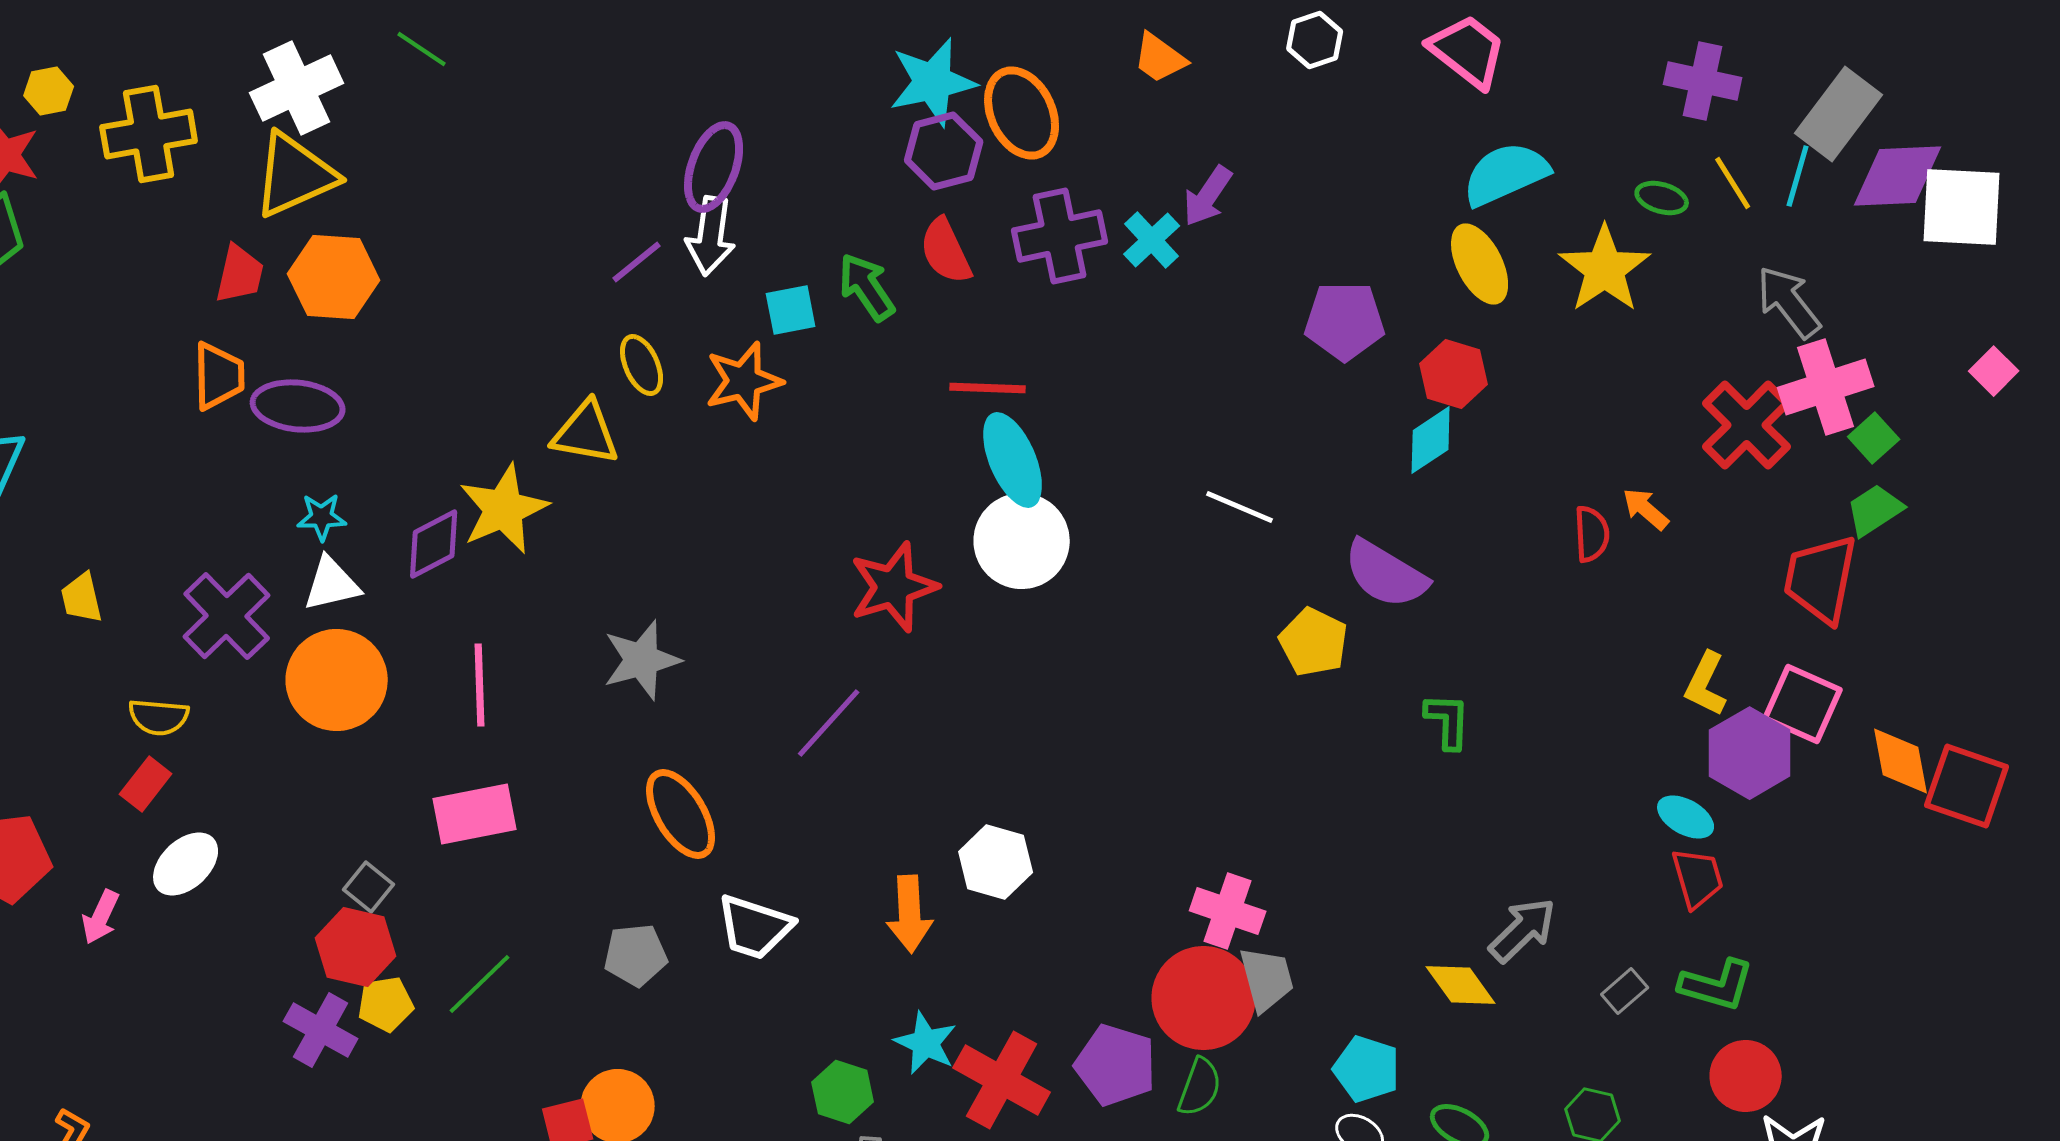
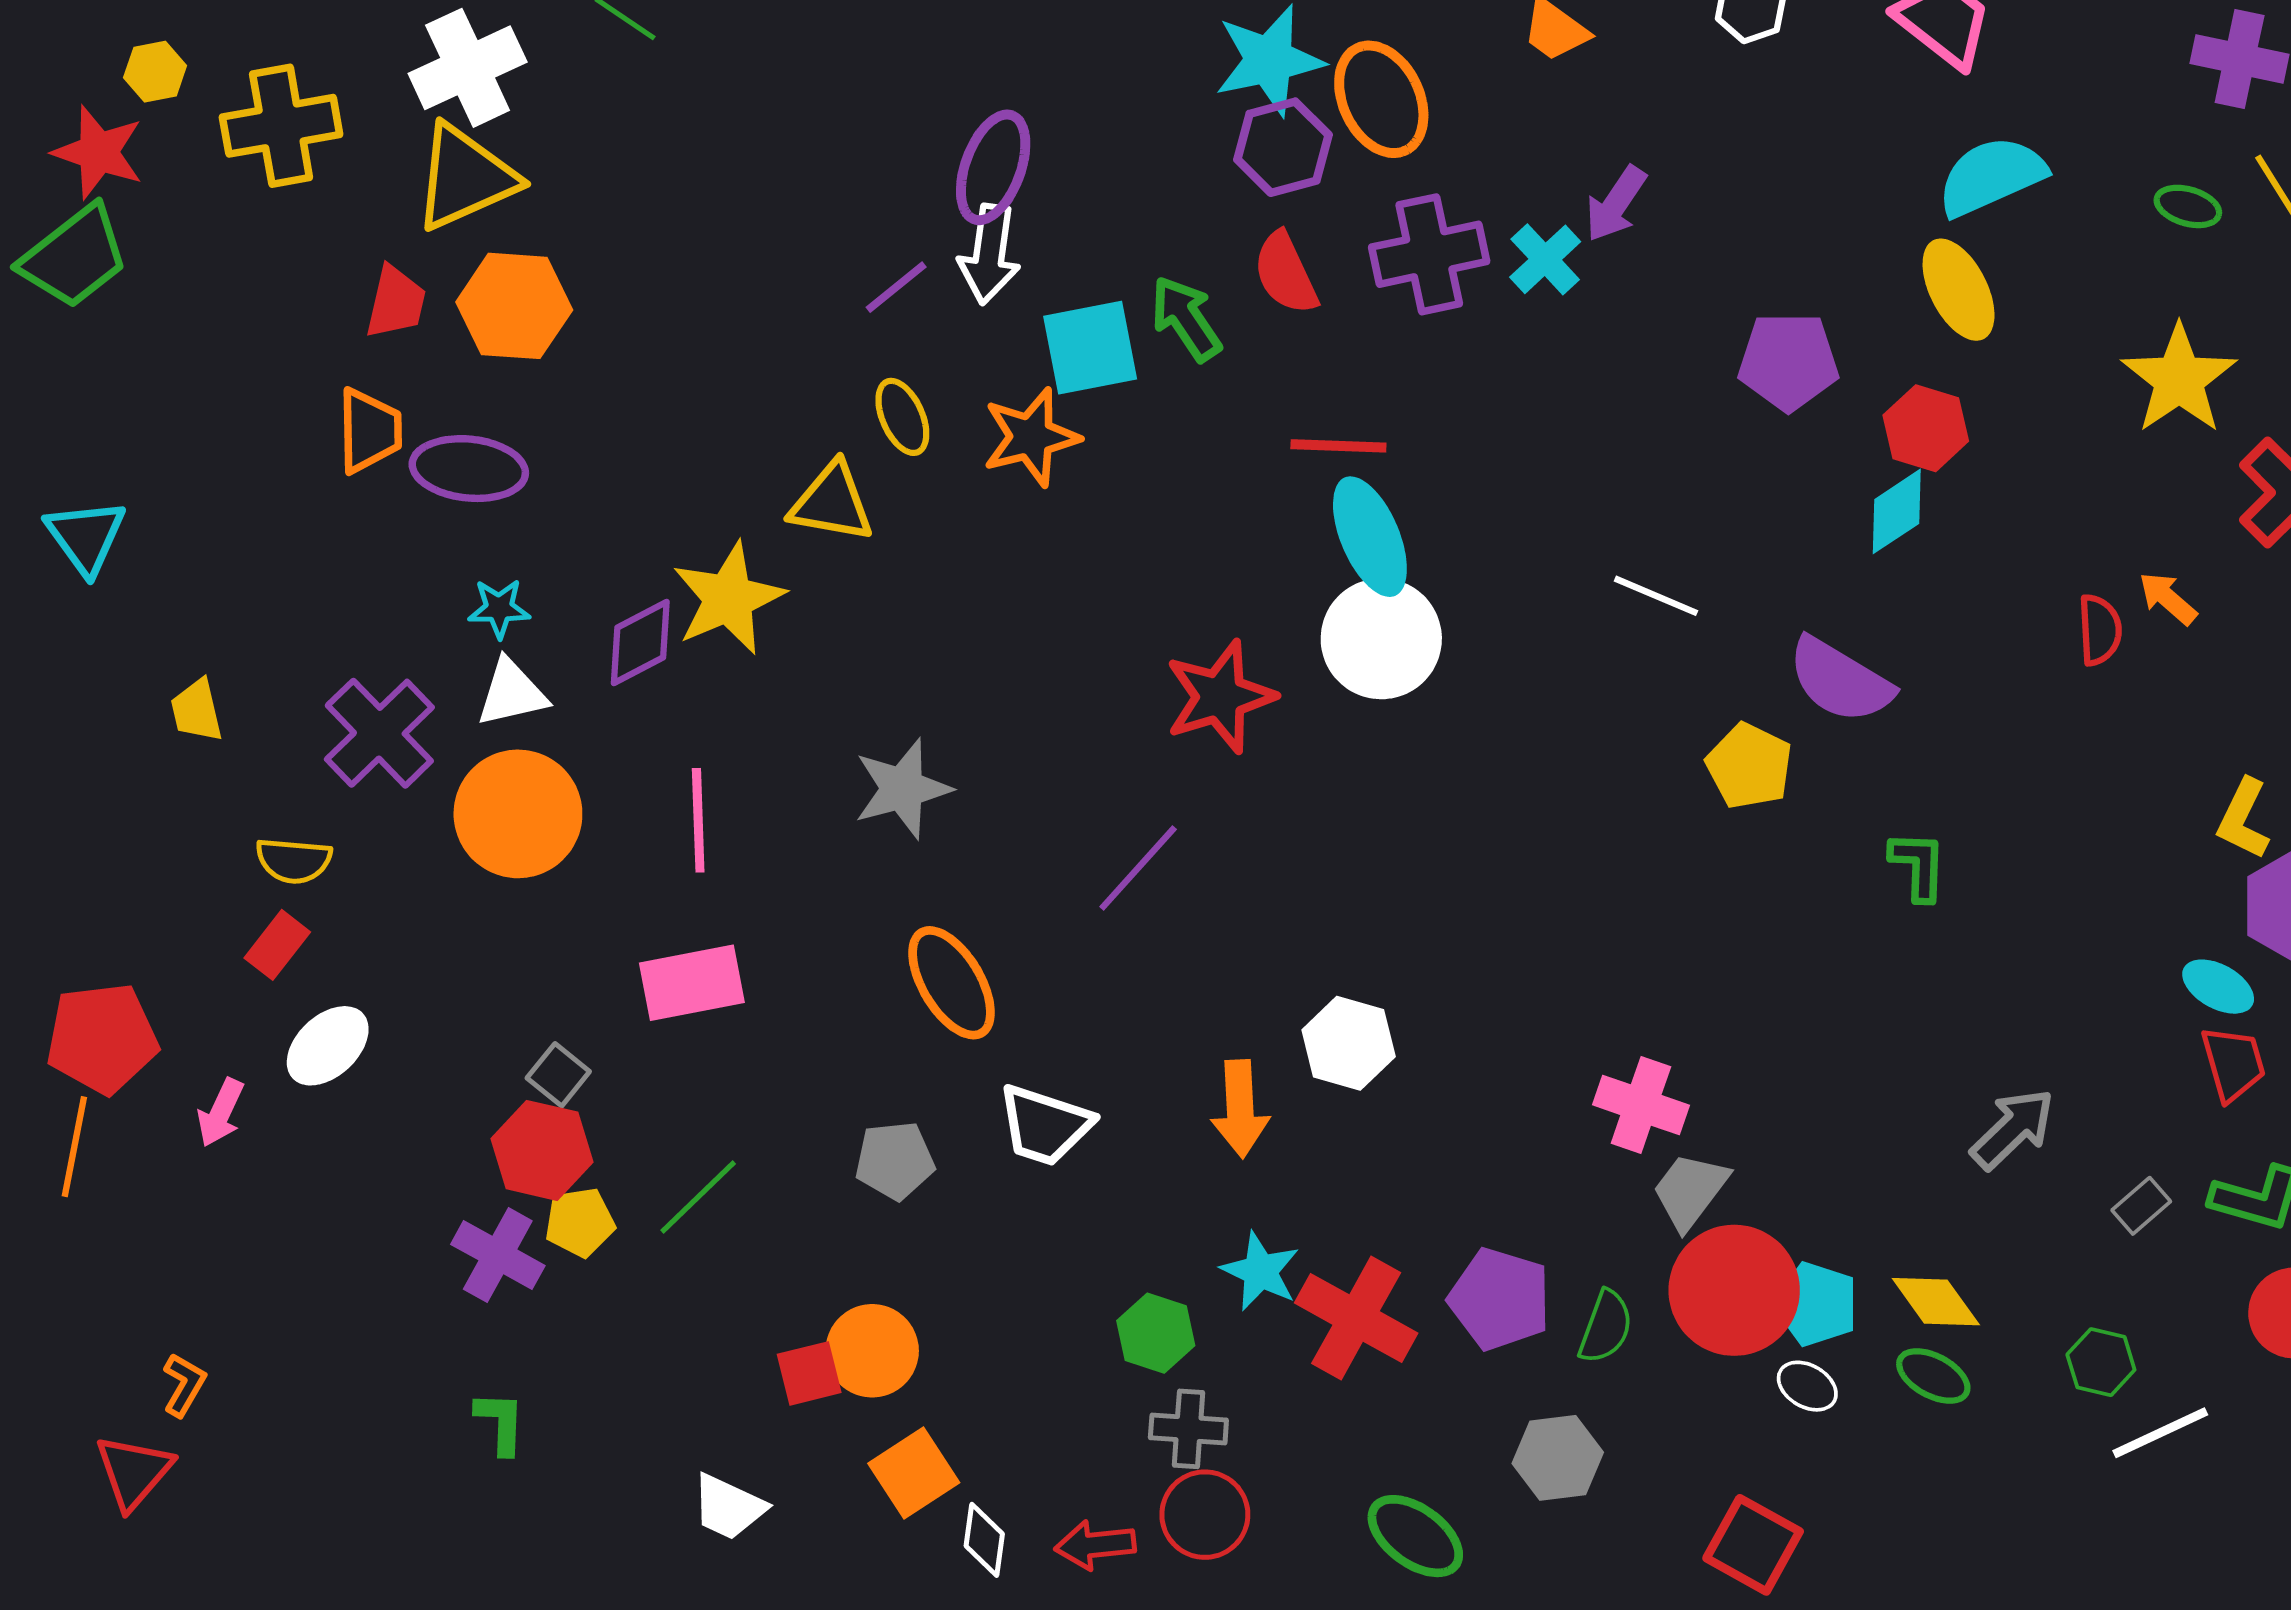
yellow star: (1605, 269) -> (2179, 379), moved
cyan square: (791, 310) -> (1090, 348), size x1.5
gray trapezoid: (1267, 979) -> (1690, 1191), turned -128
yellow diamond: (1461, 985) -> (1936, 1302), moved
red circle: (1204, 998) -> (1734, 1290), moved

